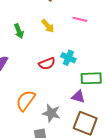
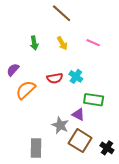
orange semicircle: (26, 100) -> (26, 90), moved
gray star: (51, 113) -> (60, 125), moved

